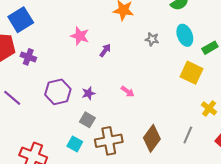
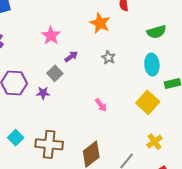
gray star: (152, 39) -> (108, 58), moved
pink arrow: (128, 91) -> (101, 105), moved
gray square: (87, 120) -> (55, 73), moved

